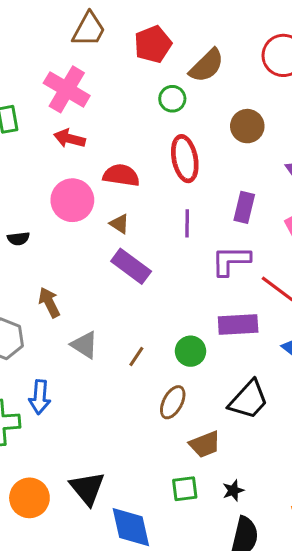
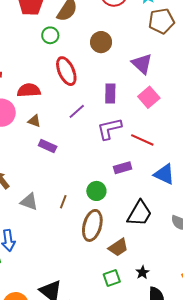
purple line: (187, 223) -> (77, 111), turned 60
purple rectangle: (131, 266) -> (48, 146), size x0.7
purple rectangle: (238, 324) -> (123, 168), size x0.7
brown ellipse: (173, 402) -> (92, 225), size x1.4

